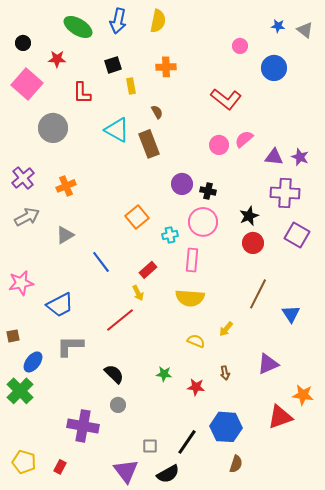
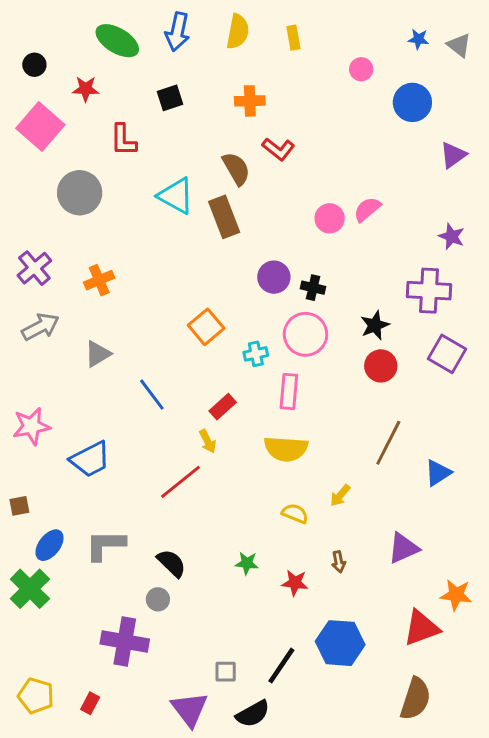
yellow rectangle: (131, 86) -> (293, 38), moved
red L-shape: (226, 99) -> (278, 149), moved, size x0.7
brown semicircle: (157, 112) -> (236, 169), size x1.6
purple triangle: (274, 157) -> (453, 155), moved, turned -42
blue triangle: (291, 314) -> (438, 473), turned 30
gray L-shape: (70, 346) -> (105, 545), moved
gray circle: (118, 405) -> (158, 599), moved
brown semicircle: (236, 464) -> (415, 699), moved, size x1.6

